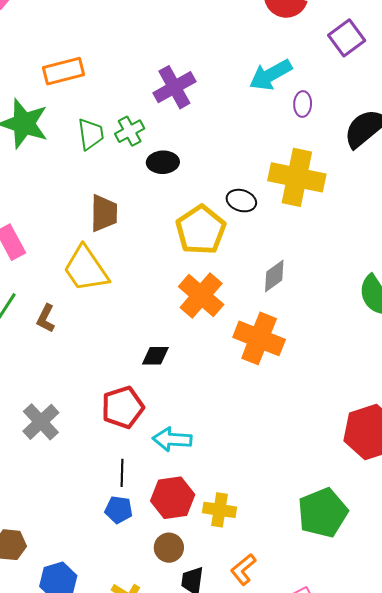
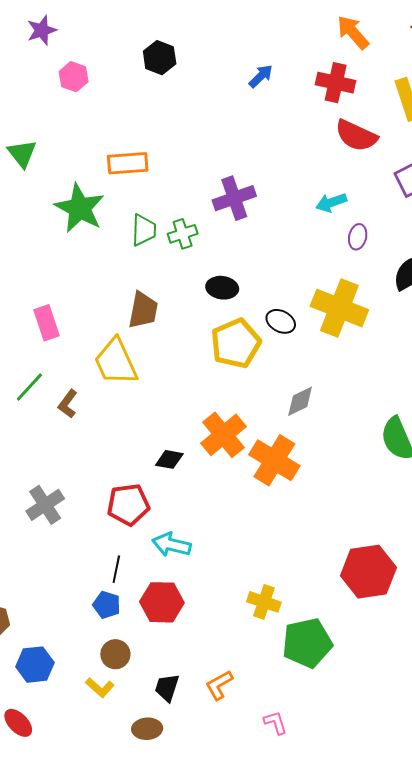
cyan arrow: (271, 75) -> (331, 203), size x0.7
black ellipse: (163, 162) -> (222, 288), moved
orange cross: (201, 295) -> (224, 435), moved
yellow cross: (220, 510) -> (264, 602), moved
brown circle: (169, 548) -> (115, 654), moved

